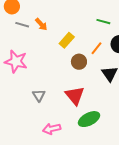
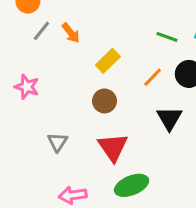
gray line: (22, 25) -> (41, 31), turned -72
pink star: (16, 62) -> (27, 87), size x0.7
brown circle: (79, 62) -> (104, 101), moved

